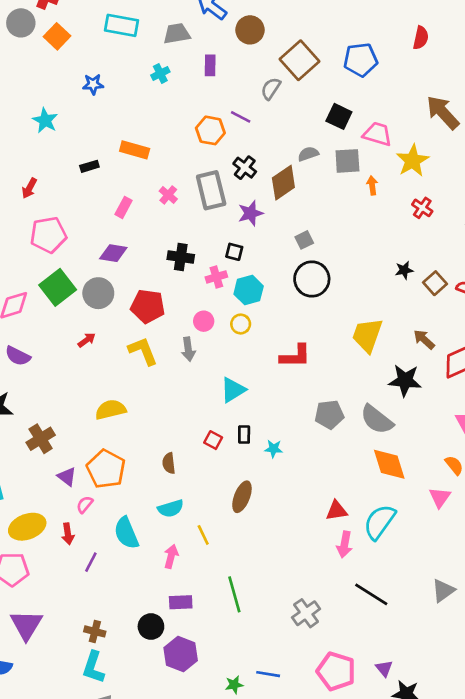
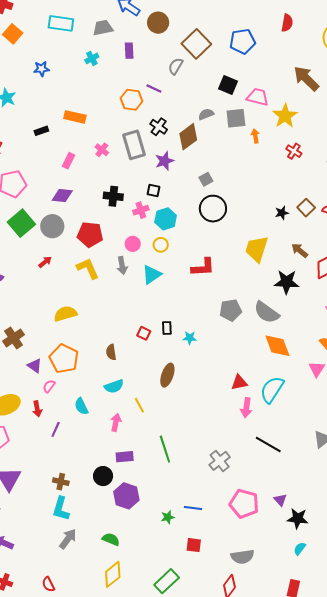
black star: (404, 270) -> (282, 213), moved
cyan triangle: (233, 390) -> (152, 275), moved
cyan semicircle: (126, 533) -> (81, 406), size x0.7

